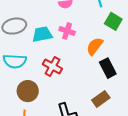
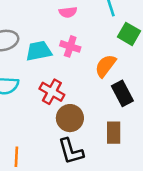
brown circle: (28, 91) -> (70, 118), moved
brown rectangle: (101, 99) -> (114, 133), turned -54

